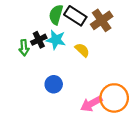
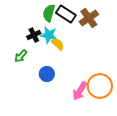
green arrow: (24, 48) -> (21, 56), moved, turned 48
yellow semicircle: (82, 50) -> (58, 44), moved
pink arrow: (91, 104) -> (80, 91), turned -30

